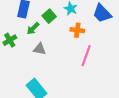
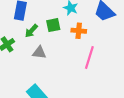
green square: (49, 16) -> (53, 25), moved, turned 32

